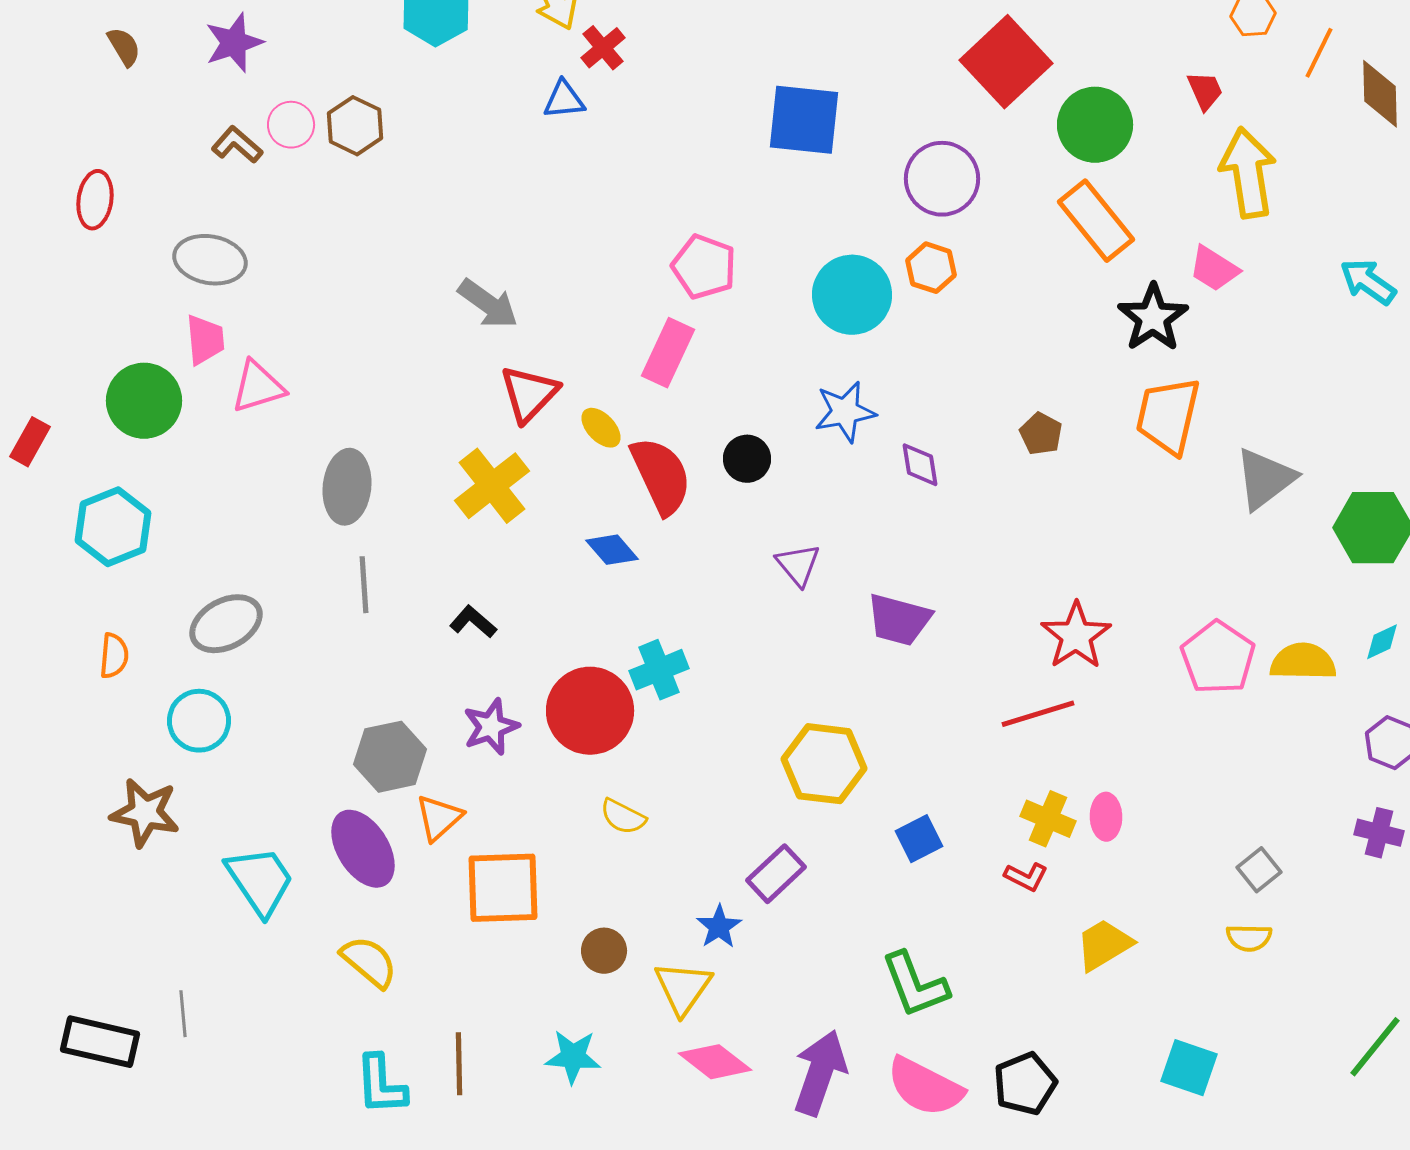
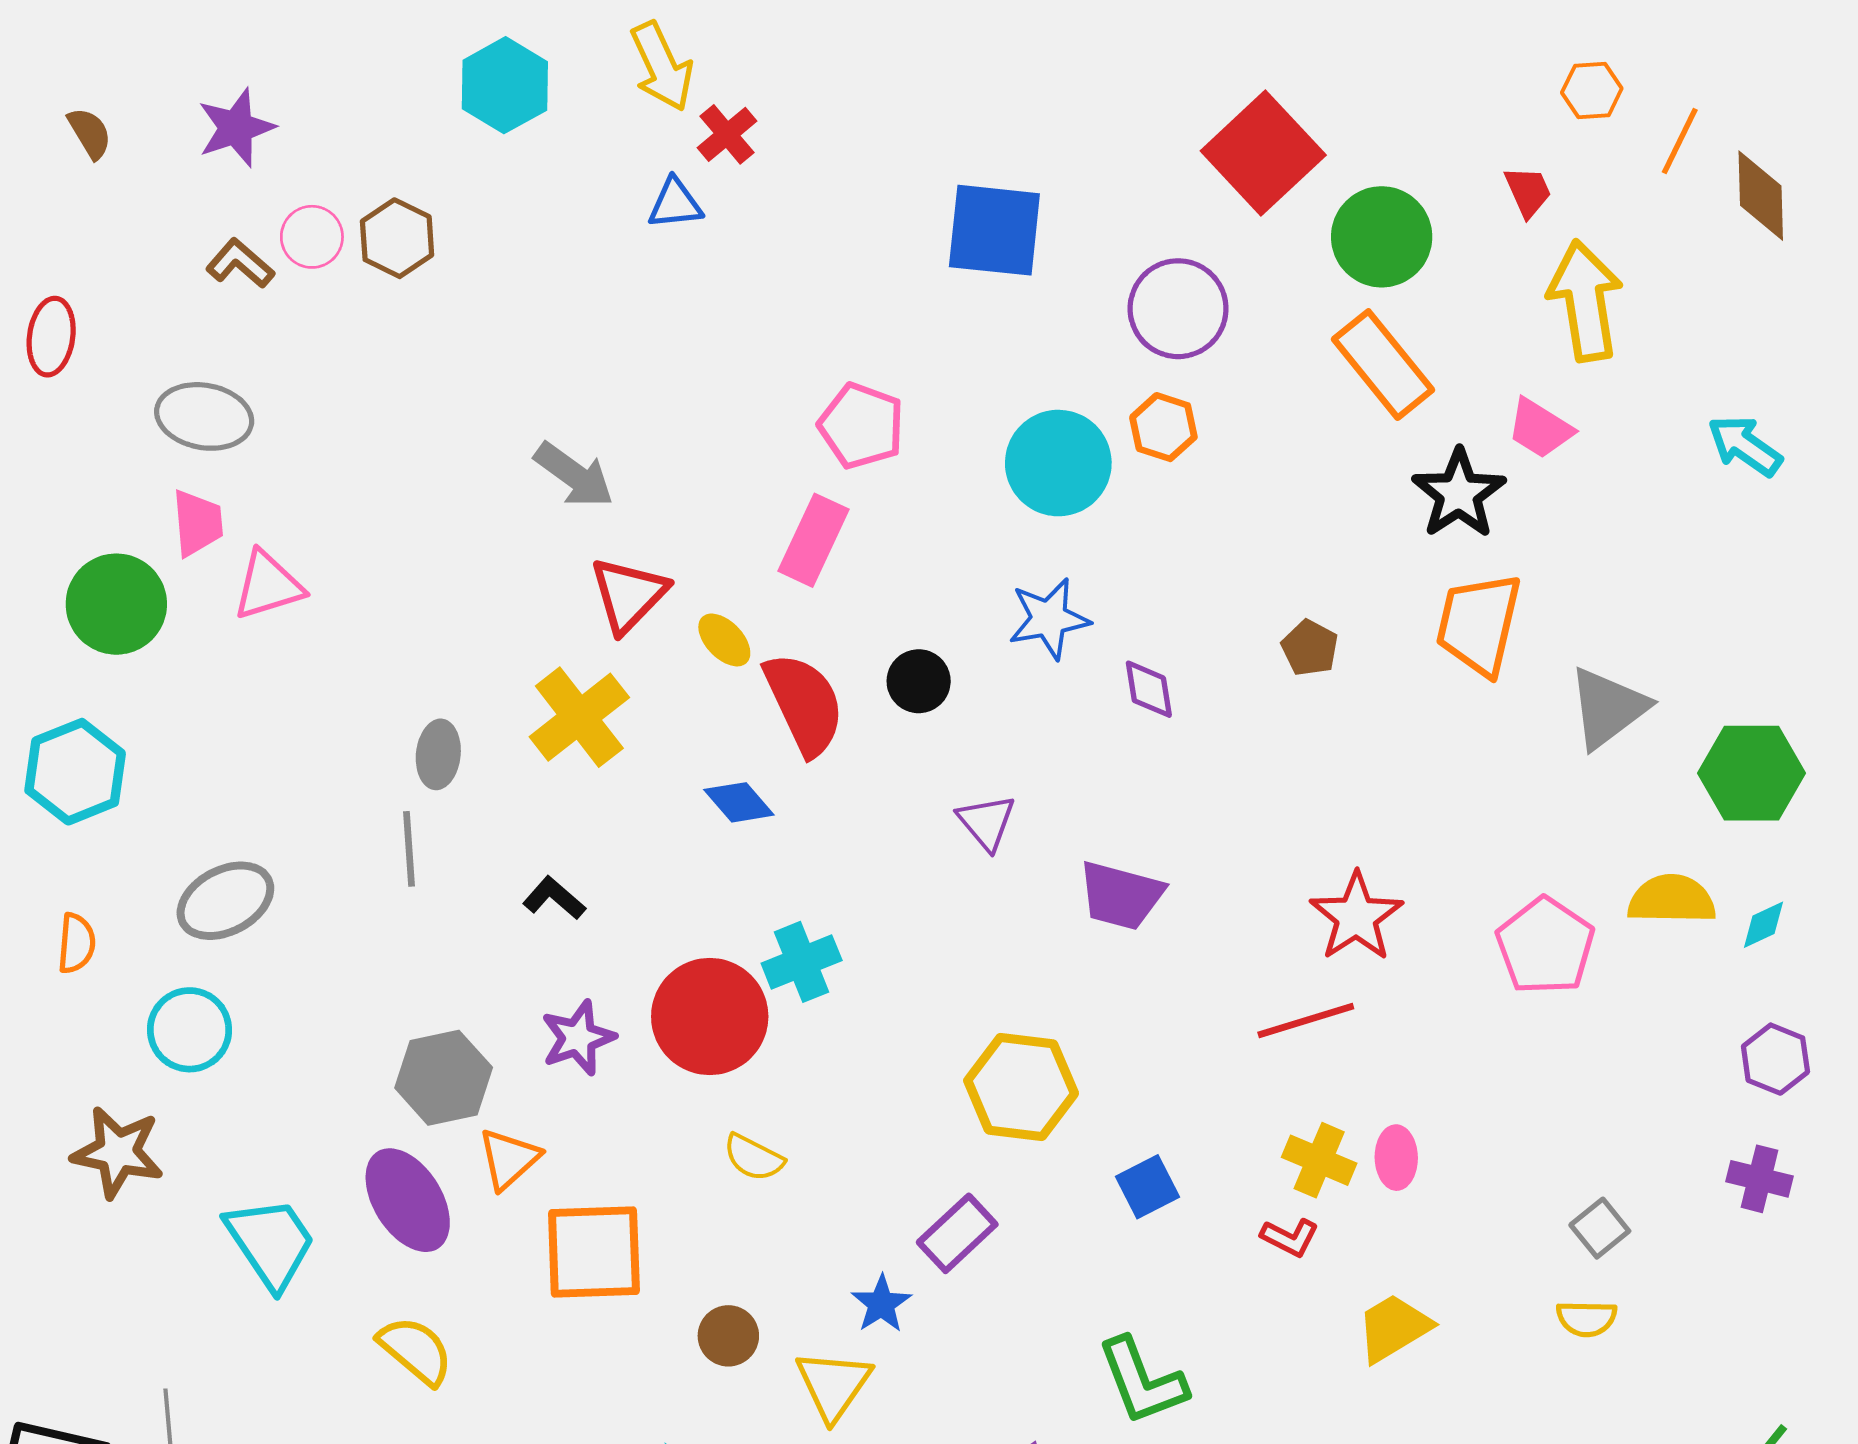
gray ellipse: (347, 487) -> (438, 754), moved, size x0.7
yellow semicircle: (1303, 662) -> (1672, 899), moved

